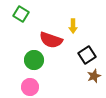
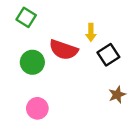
black square: (87, 55) -> (108, 55), moved
green circle: (34, 60) -> (32, 62), moved

